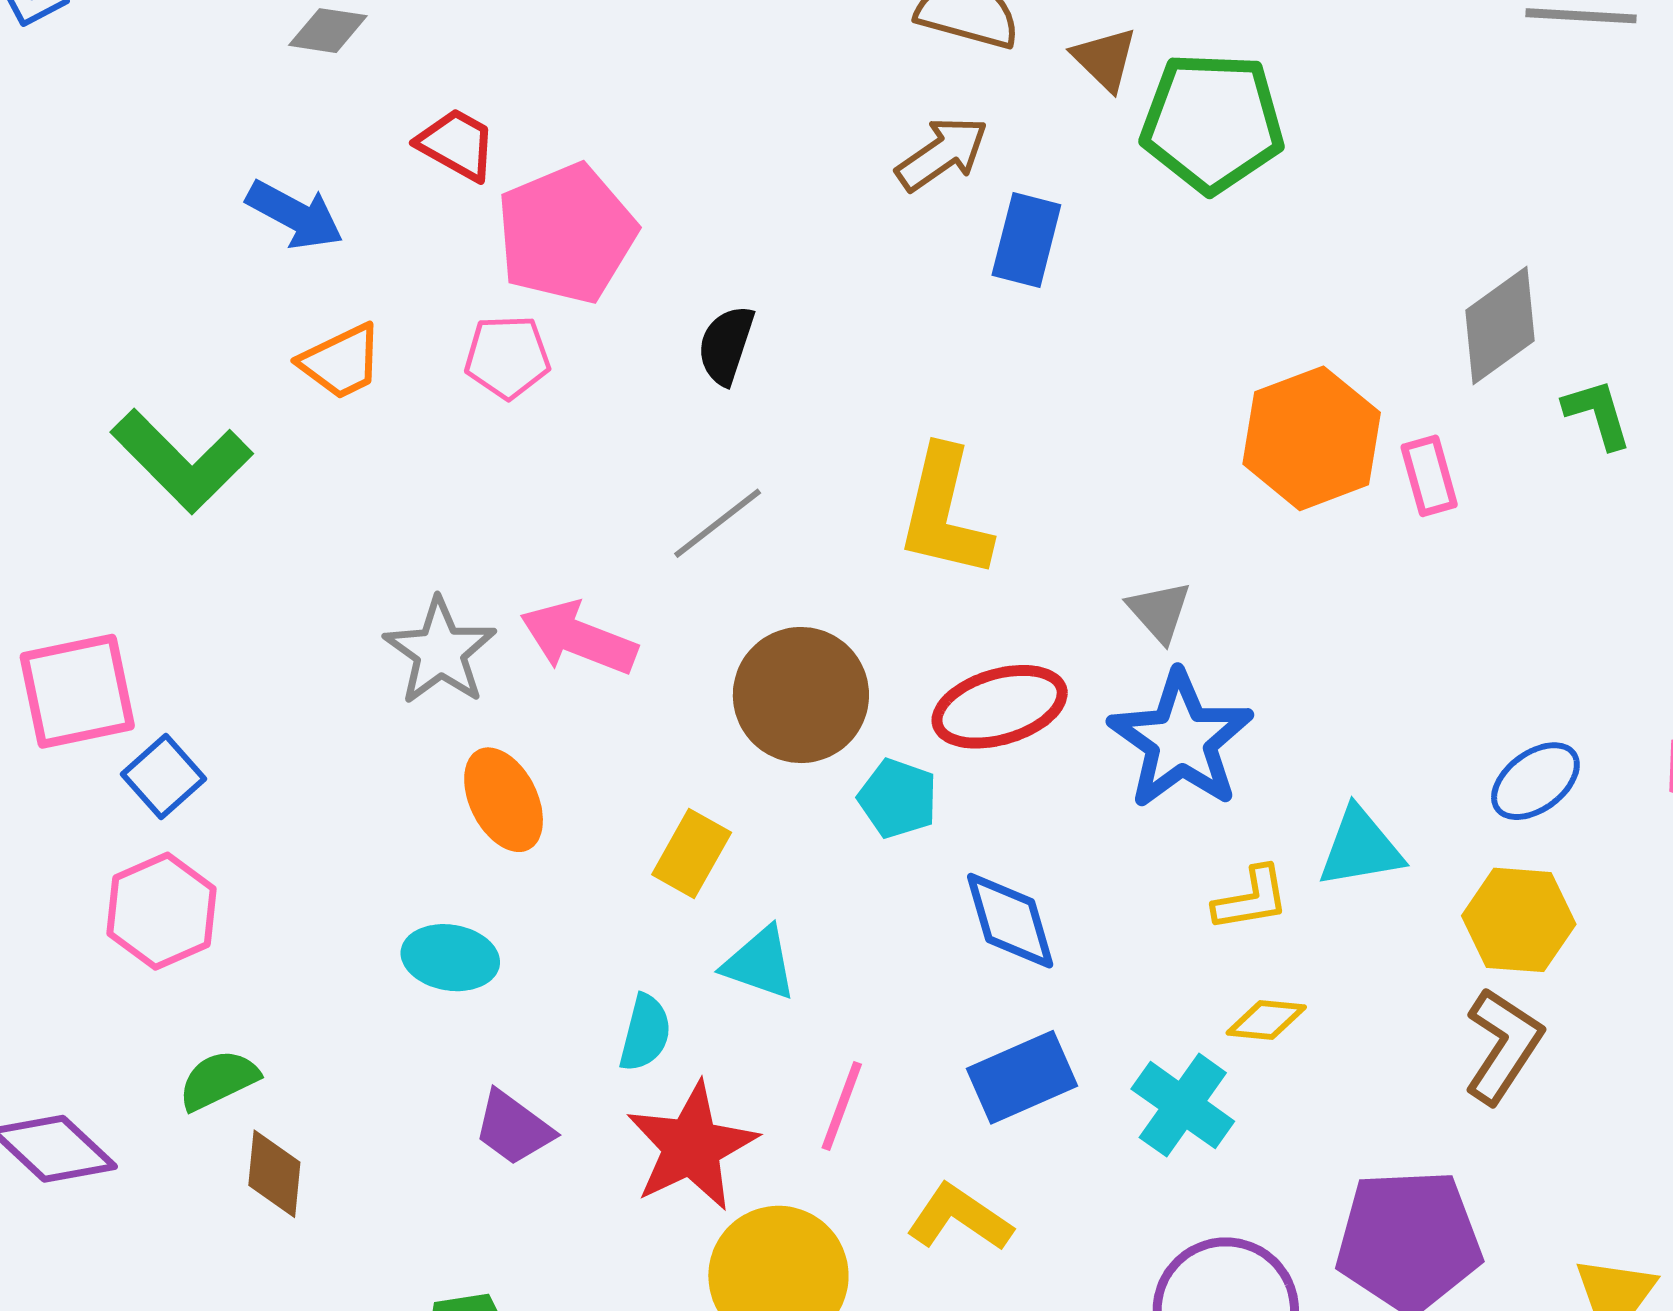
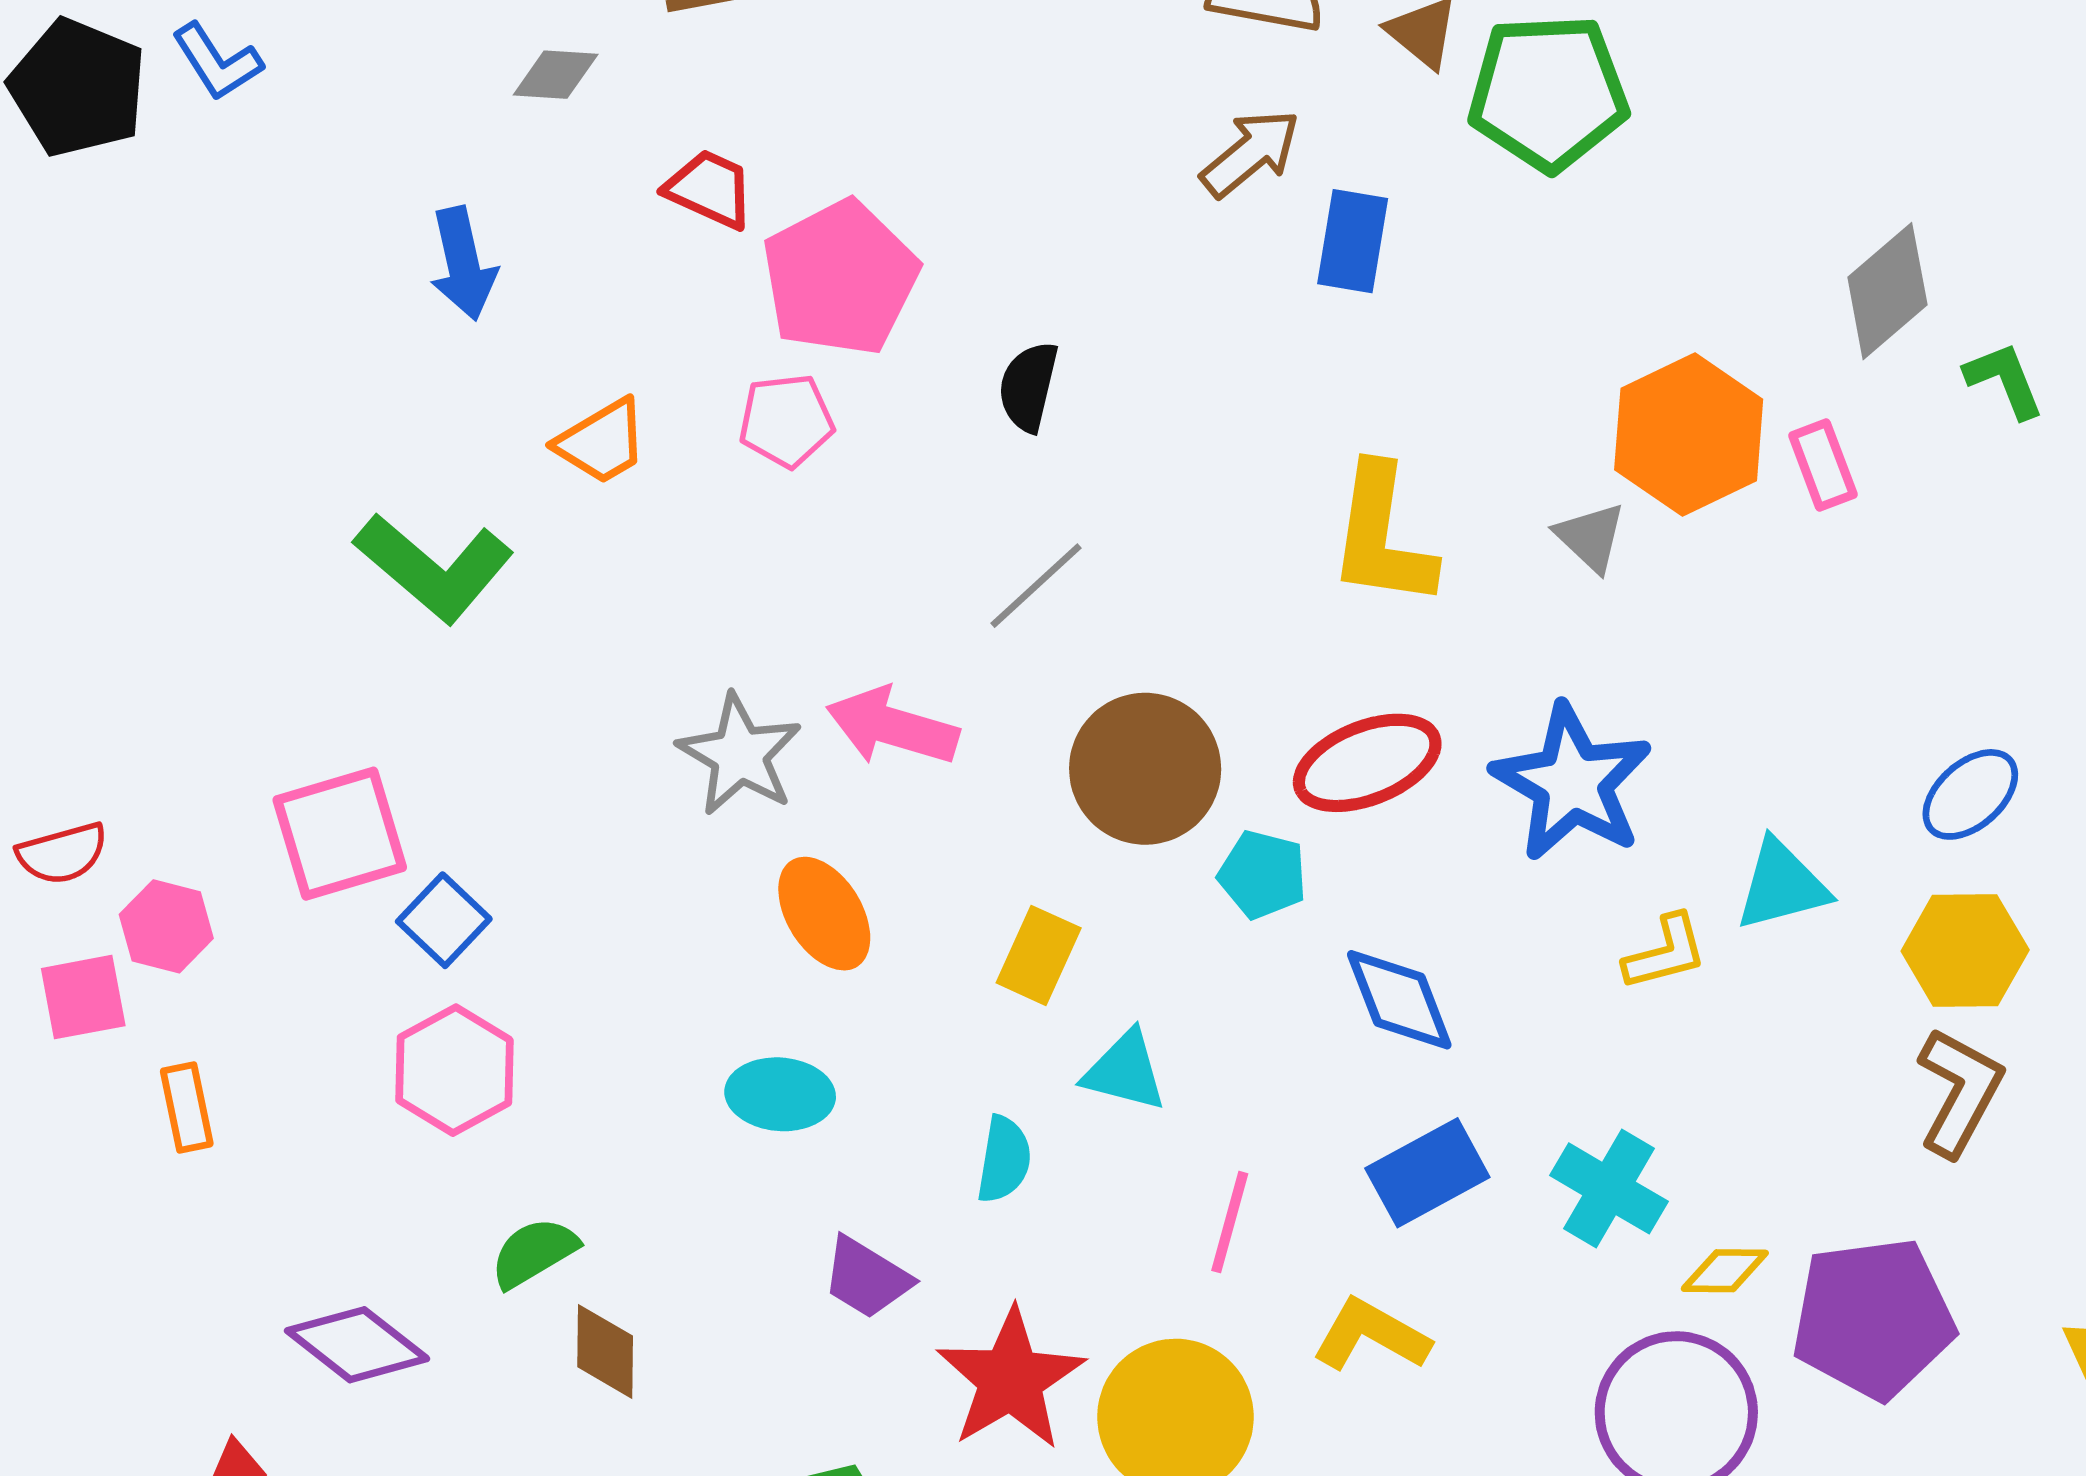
blue arrow: (295, 215) -> (463, 264), moved, turned 54
yellow L-shape: (944, 513) -> (1382, 536), moved
gray triangle: (1159, 611) -> (1591, 537), moved
yellow diamond: (1266, 1020) -> (1725, 1271), moved
red star: (692, 1146) -> (1011, 1379), moved

